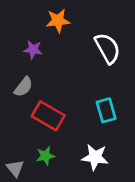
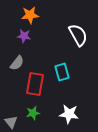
orange star: (58, 21) -> (30, 15), moved
cyan rectangle: (106, 110) -> (62, 72), moved
red rectangle: (48, 116) -> (35, 84), turned 70

